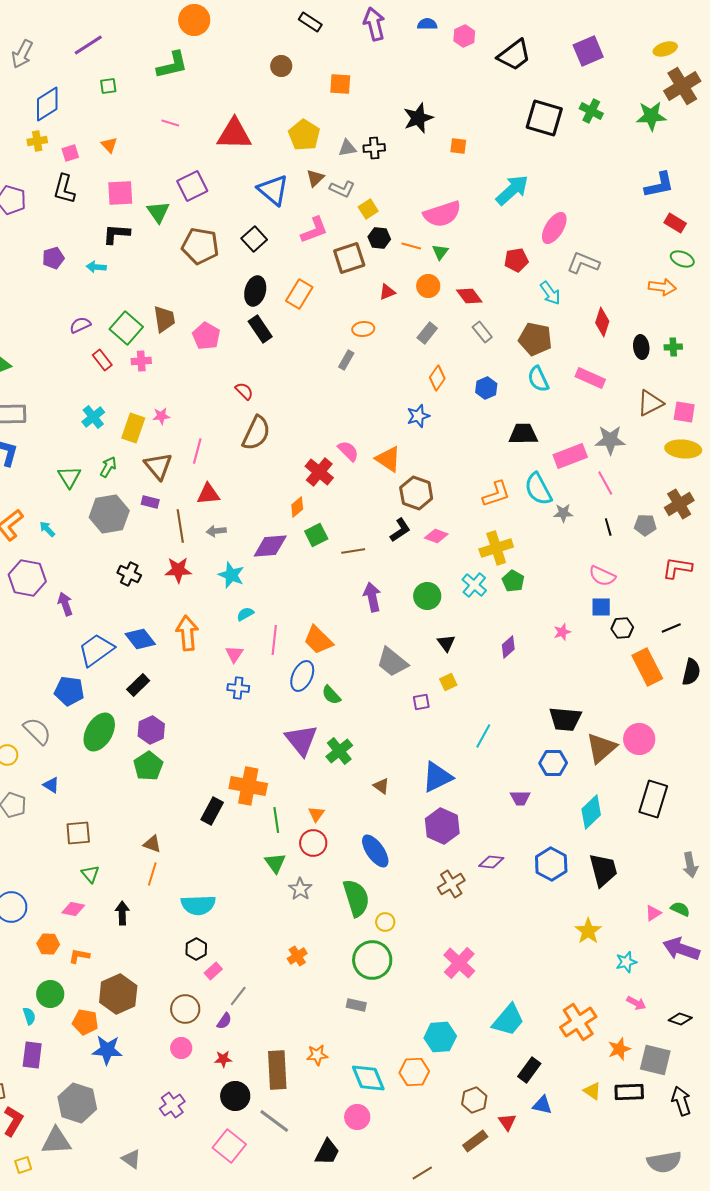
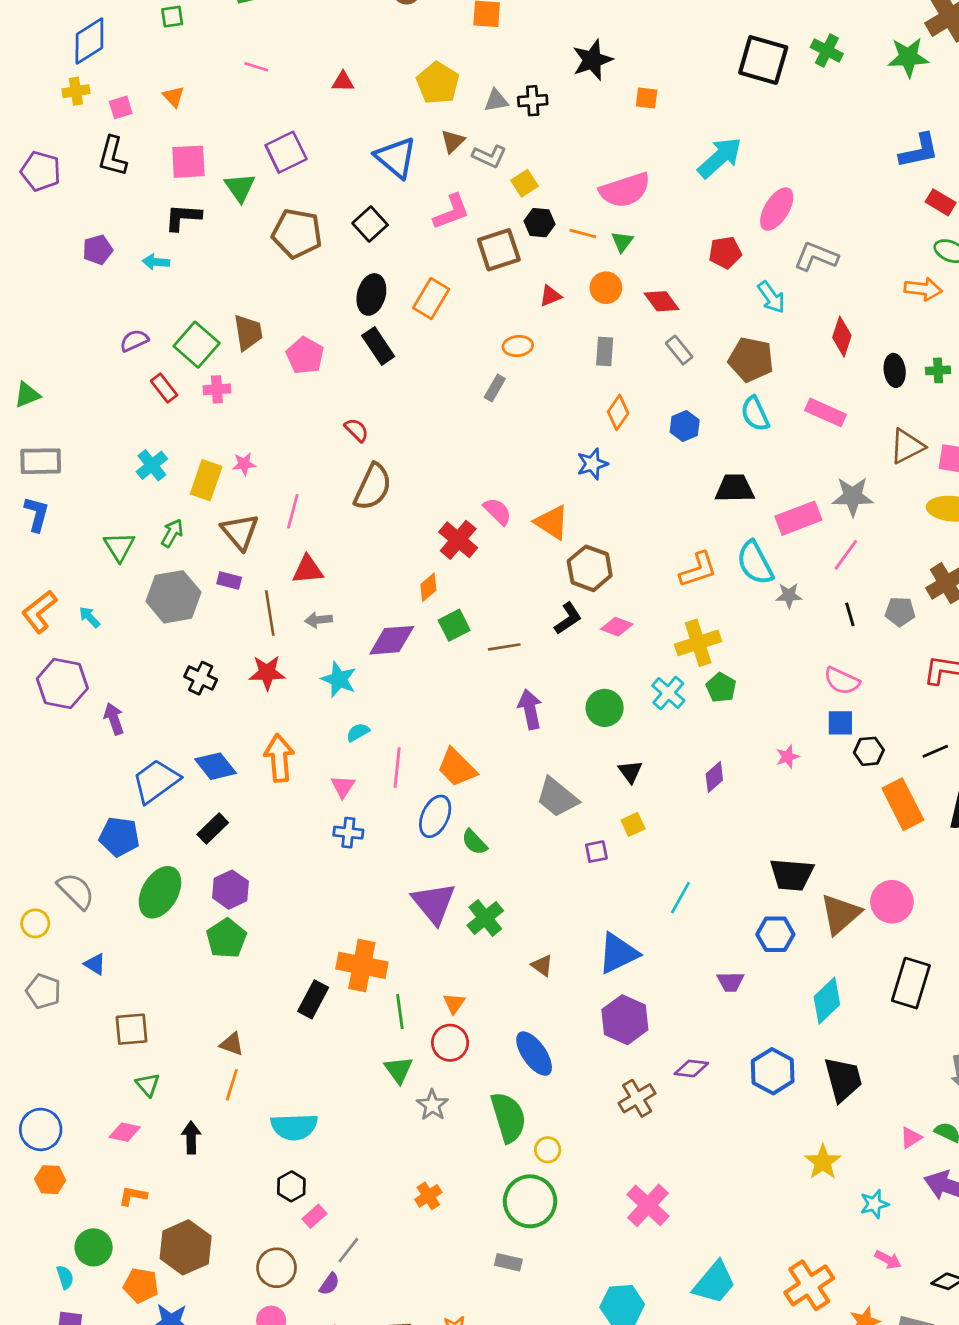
red triangle: (234, 134) -> (343, 82), size x0.5
gray rectangle: (427, 333) -> (605, 351), turned -35
pink line: (605, 483) -> (846, 555), turned 65
orange hexagon: (48, 944) -> (50, 1180), moved

